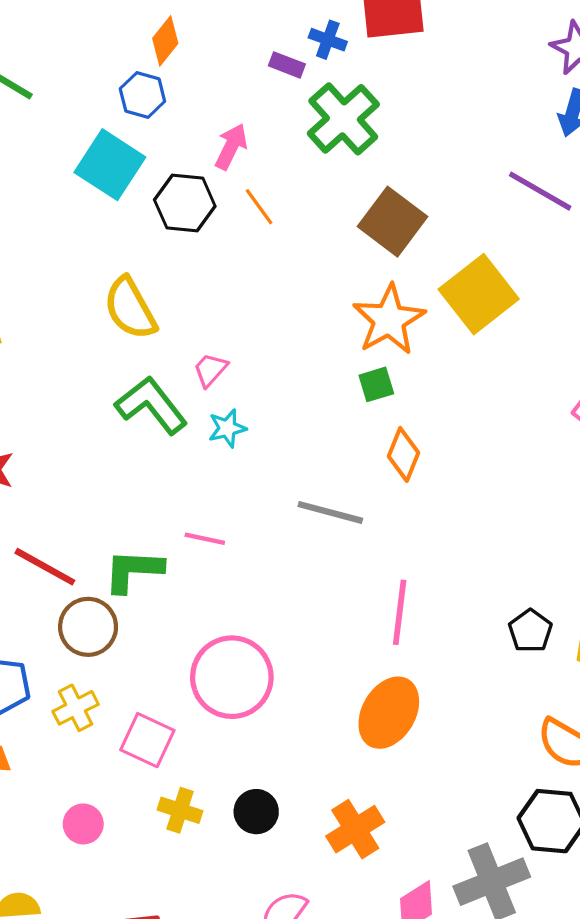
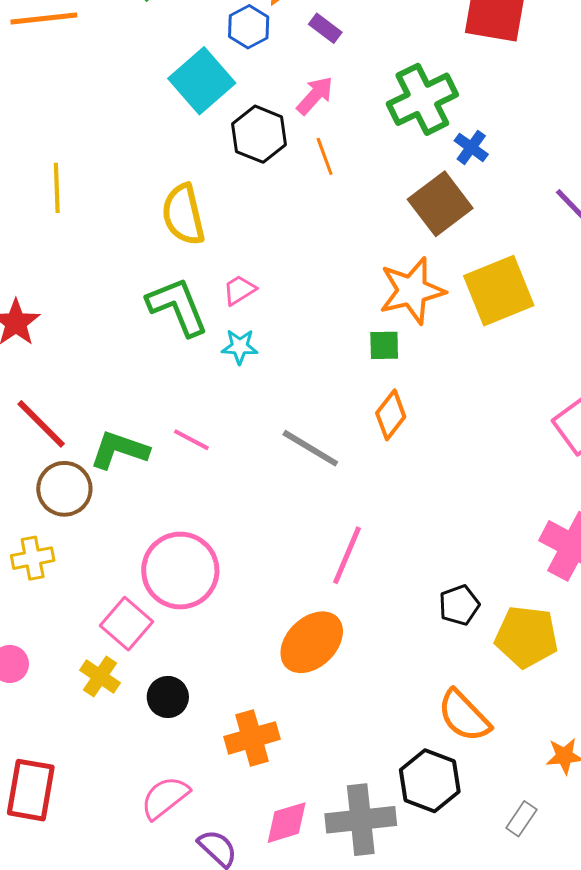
blue cross: (328, 40) -> (471, 147), moved
purple rectangle: (287, 65) -> (325, 28), moved
pink square: (147, 740) -> (126, 624), moved

